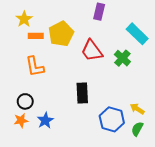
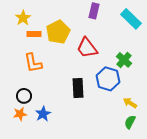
cyan rectangle: (137, 34) -> (131, 19), moved
green cross: (122, 58) -> (124, 60), moved
blue hexagon: (112, 119) -> (108, 79), moved

